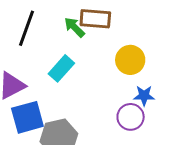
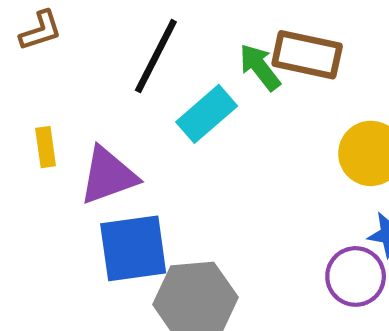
cyan rectangle: (61, 68) -> (207, 114), moved

